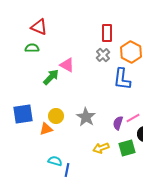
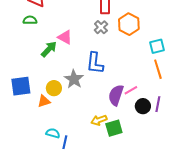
blue L-shape: (122, 79) -> (95, 63), moved
gray star: (86, 117) -> (74, 79), moved
purple semicircle: (118, 123) -> (116, 95), size x1.5
green square: (127, 148) -> (114, 128), moved

